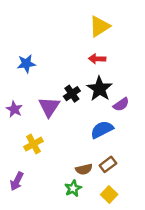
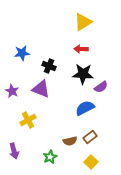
black star: (100, 89) -> (83, 74), turned -30
black cross: (72, 94) -> (49, 66), moved, turned -32
purple triangle: (49, 107) -> (41, 89), turned -42
purple arrow: (17, 181) -> (14, 151), turned -42
green star: (73, 188) -> (50, 157), moved

